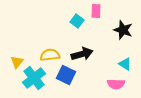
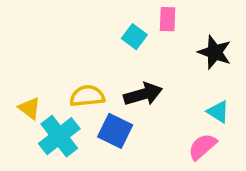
yellow triangle: (17, 62) -> (30, 108), turned -32
pink semicircle: (116, 84) -> (202, 147), turned 138

